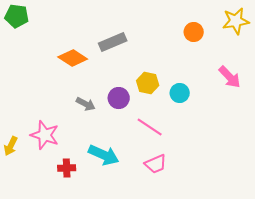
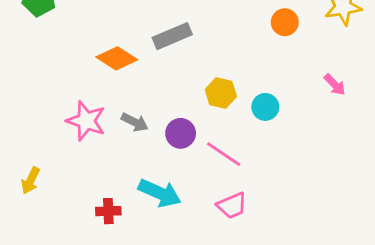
pink arrow: (230, 77) -> (335, 85), size x0.7
purple circle: (119, 98) -> (181, 133), moved
pink star: (45, 135) -> (86, 121), moved

